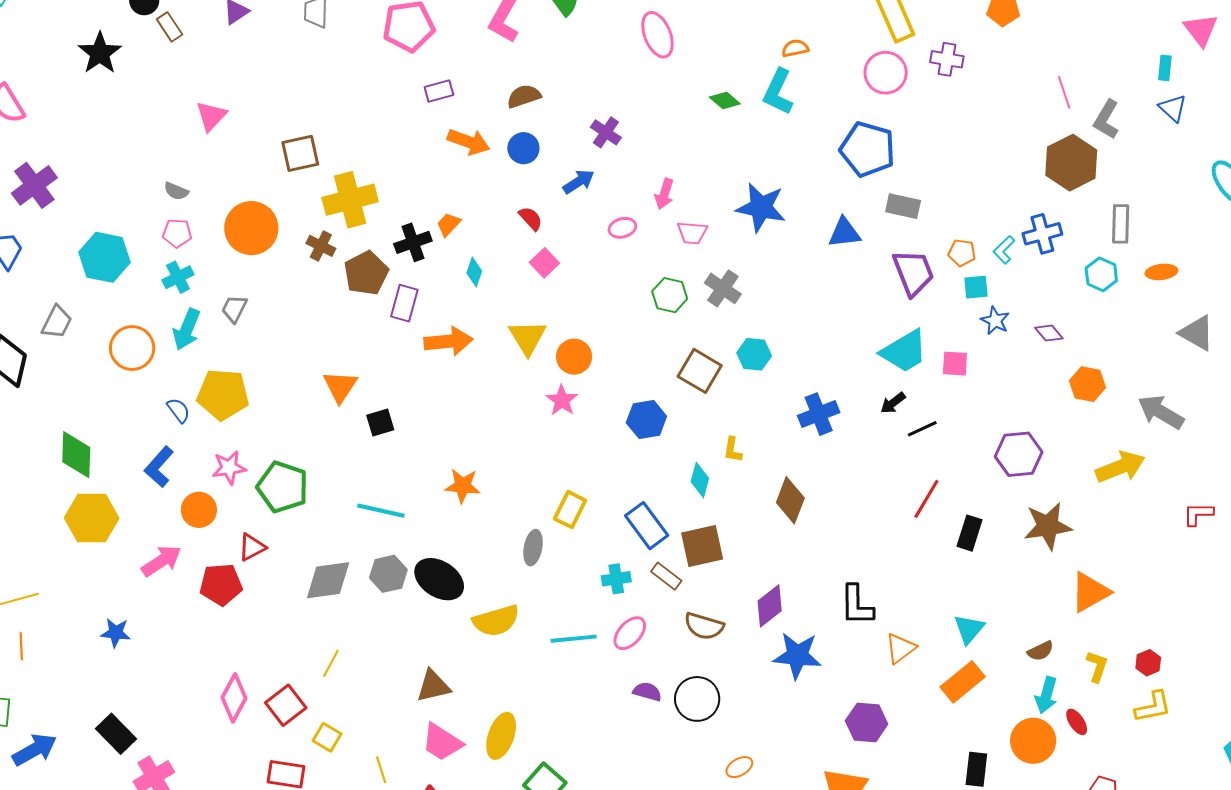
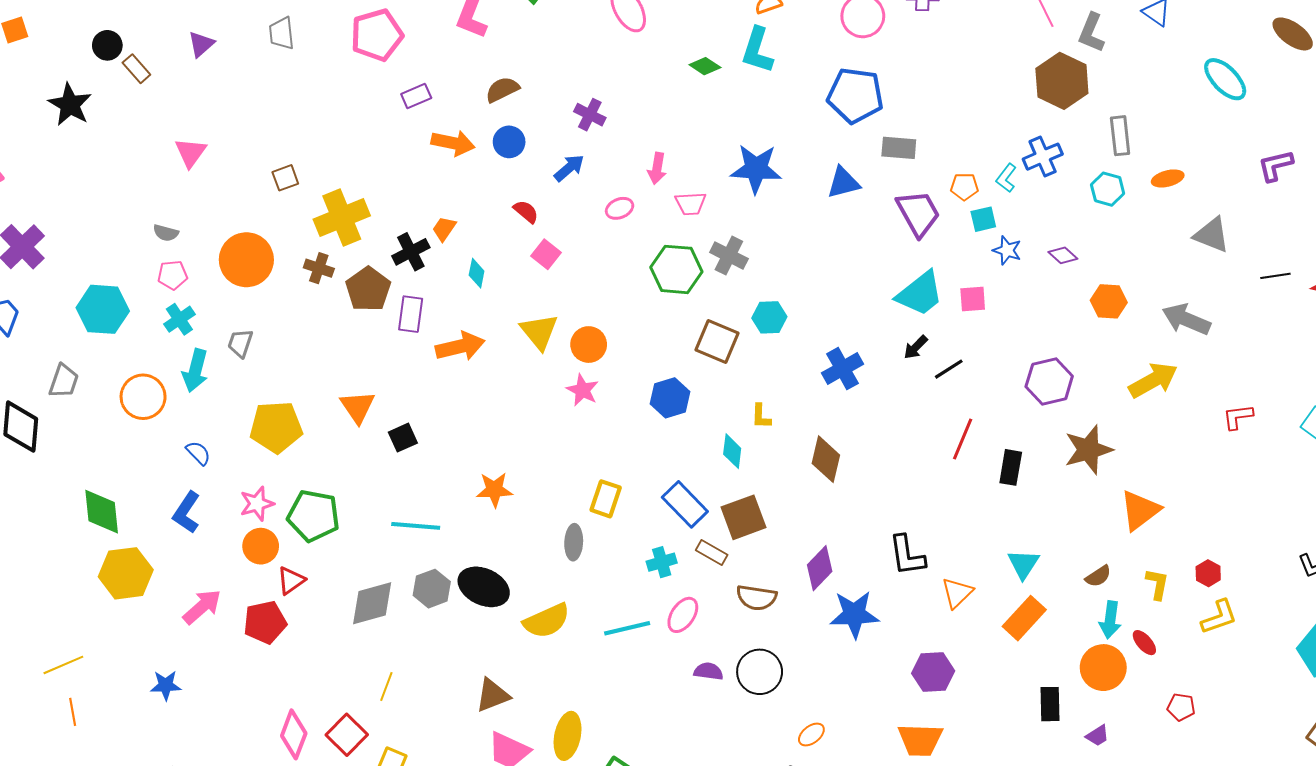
brown square: (300, 153) -> (285, 178), size x0.7
green hexagon: (670, 295) -> (676, 269), size x1.4
yellow pentagon: (223, 394) -> (276, 427), moved
orange circle: (199, 510) -> (261, 546), moved

